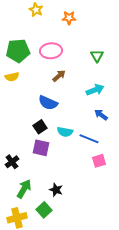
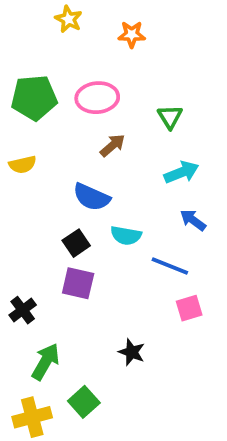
green triangle: (97, 56) -> (170, 117), moved
yellow semicircle: (12, 77) -> (23, 165), moved
cyan semicircle: (65, 132) -> (126, 235), moved
black star: (56, 190) -> (132, 352), moved

